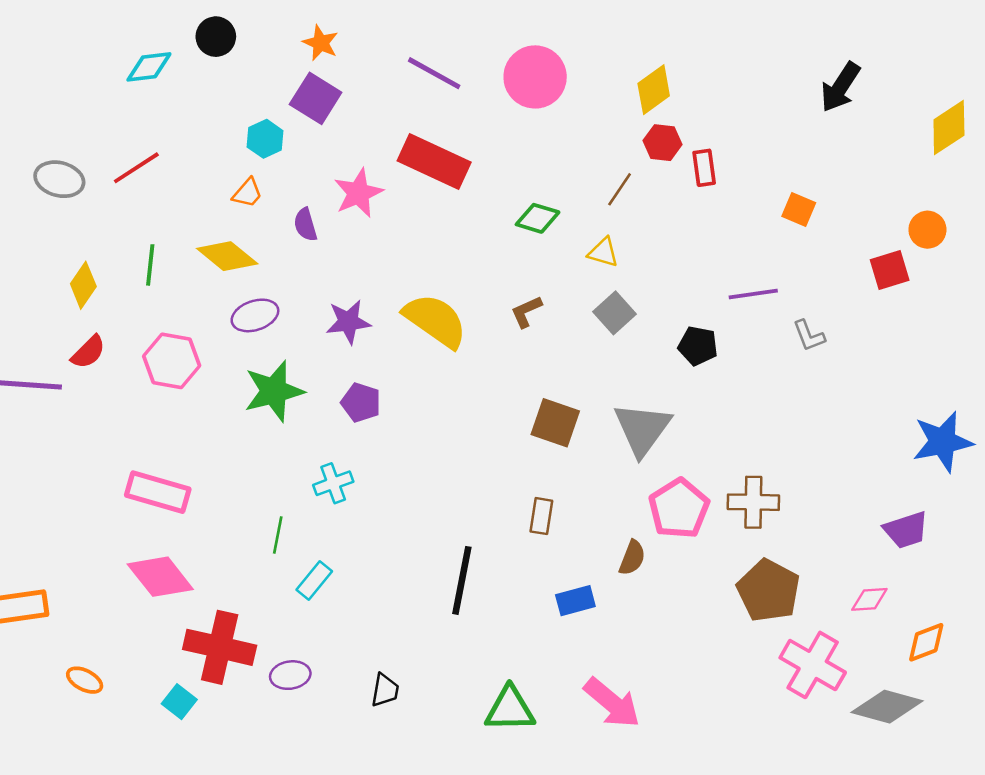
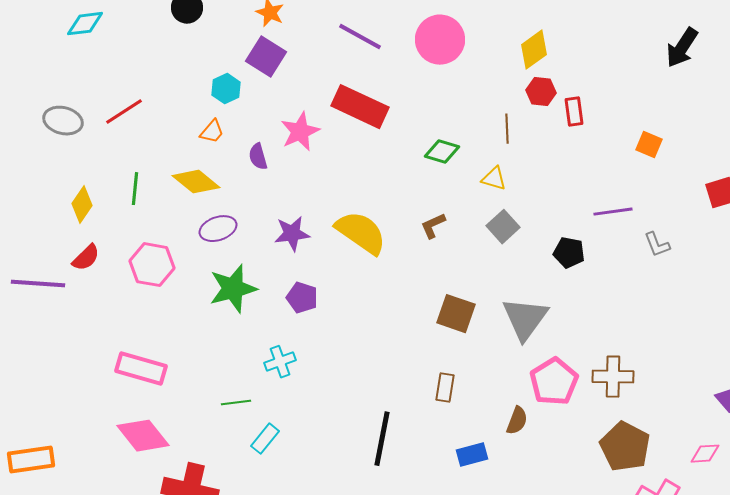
cyan diamond: (149, 67) -> (85, 24), moved
brown line: (620, 189) -> (507, 129), turned -36
green line: (278, 535) -> (236, 403), turned 72

